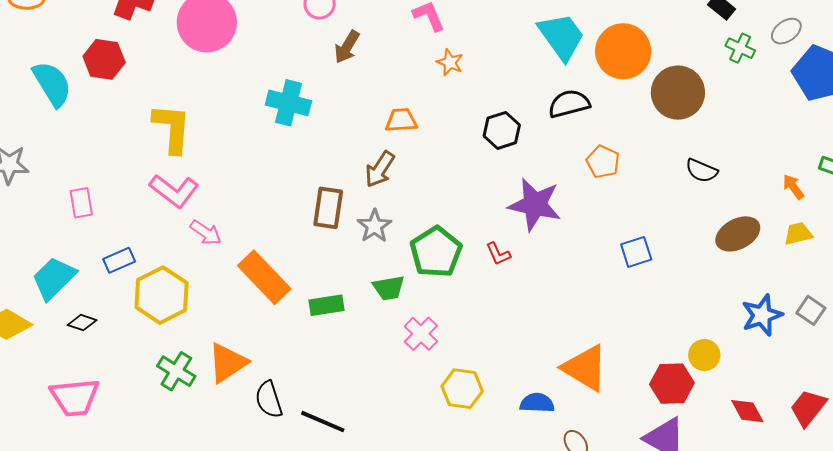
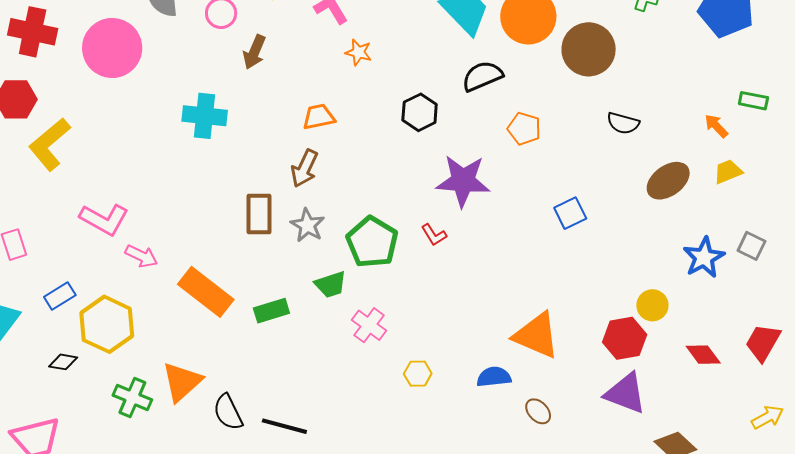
yellow L-shape: (172, 128) -> (49, 144), moved, turned -126
black diamond: (82, 323) -> (63, 362), moved
yellow hexagon: (462, 389) -> (418, 374), size x0.7

